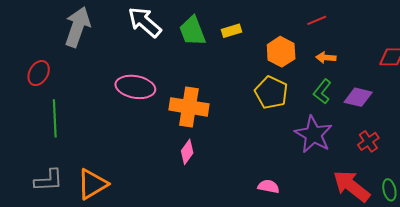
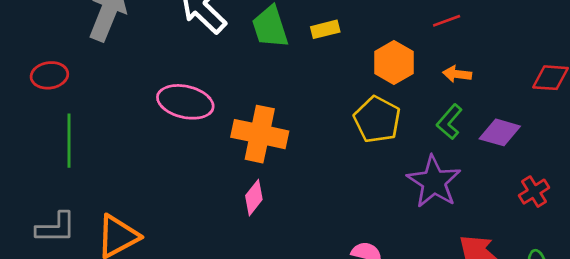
red ellipse: (39, 73) -> (49, 75), turned 50
red cross: (368, 141) -> (534, 192), moved

